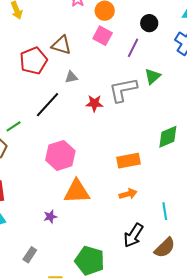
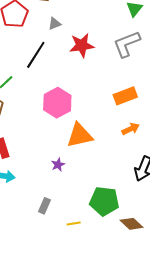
gray L-shape: (123, 90) -> (127, 44), moved
red star: (94, 103) -> (82, 45), size x1.4

